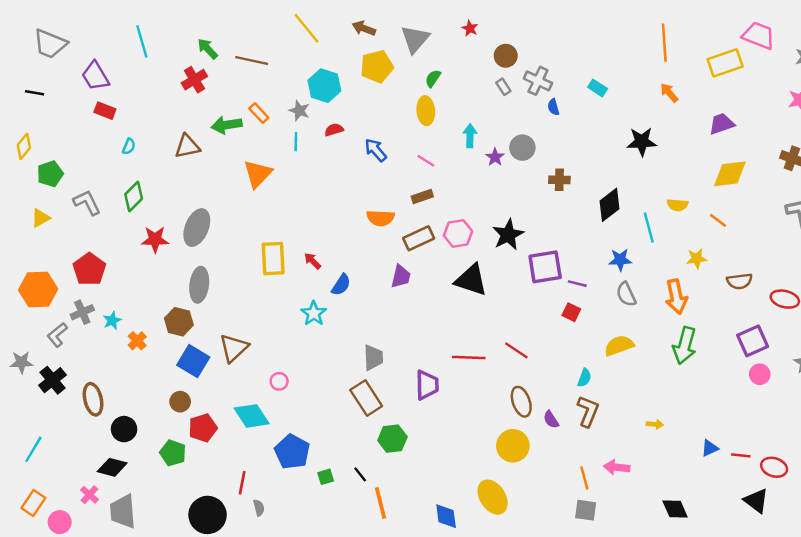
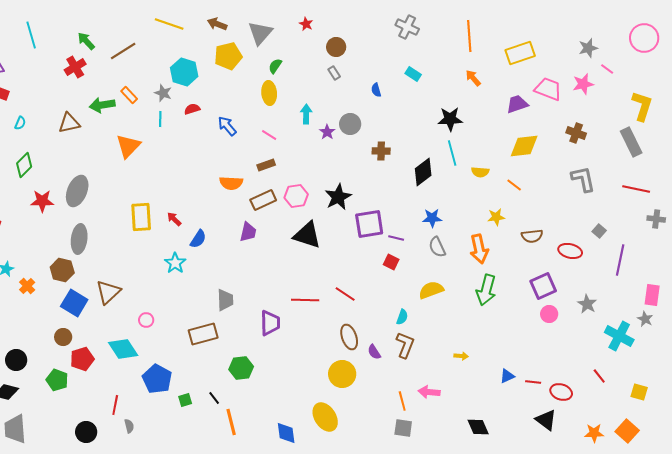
yellow line: (307, 28) -> (169, 24), turned -32
pink trapezoid: (759, 35) -> (548, 89), moved
brown line: (252, 61) -> (123, 51), turned -44
gray cross: (538, 81) -> (407, 27), moved
cyan line: (649, 228) -> (452, 153), moved
brown rectangle: (366, 398) -> (203, 334), moved, turned -72
black circle: (208, 515) -> (86, 432), size x0.7

